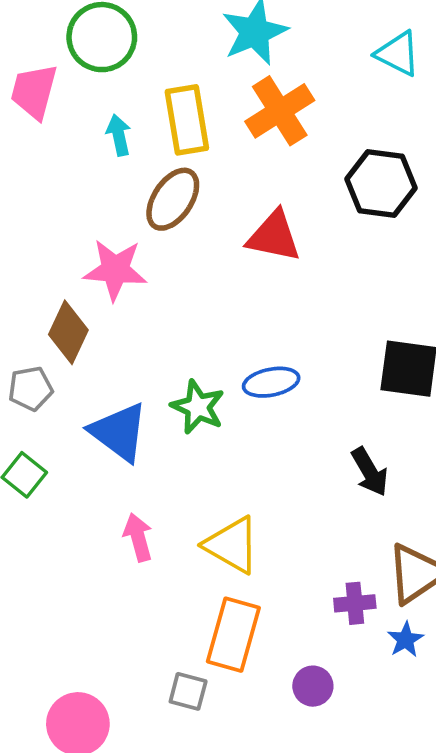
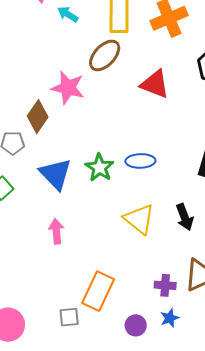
cyan arrow: (119, 135) -> (68, 14), moved, turned -55
yellow triangle: (232, 545) -> (139, 219), moved
blue star: (405, 640) -> (170, 318), moved
gray square: (188, 691) -> (69, 317), turned -30

